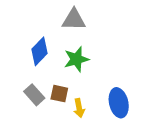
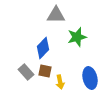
blue diamond: (39, 51) -> (43, 48), moved
green star: (76, 59) -> (77, 37), moved

